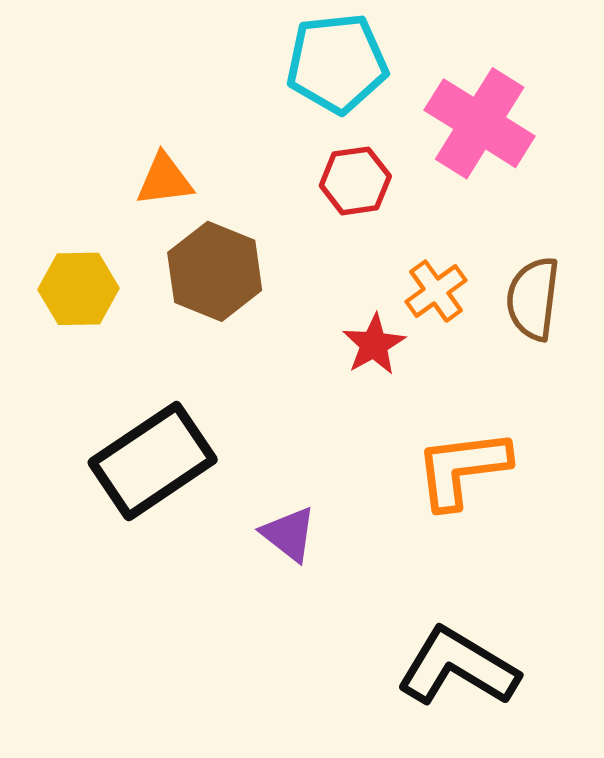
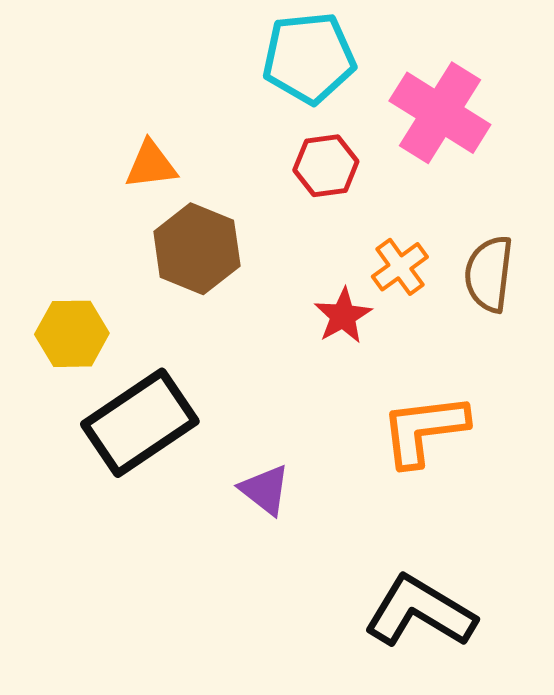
yellow hexagon: (78, 289) -> (72, 334), moved

